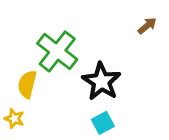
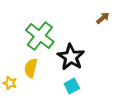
yellow semicircle: (27, 84) -> (31, 68), moved

